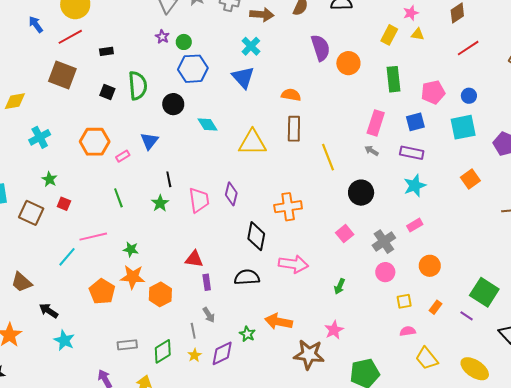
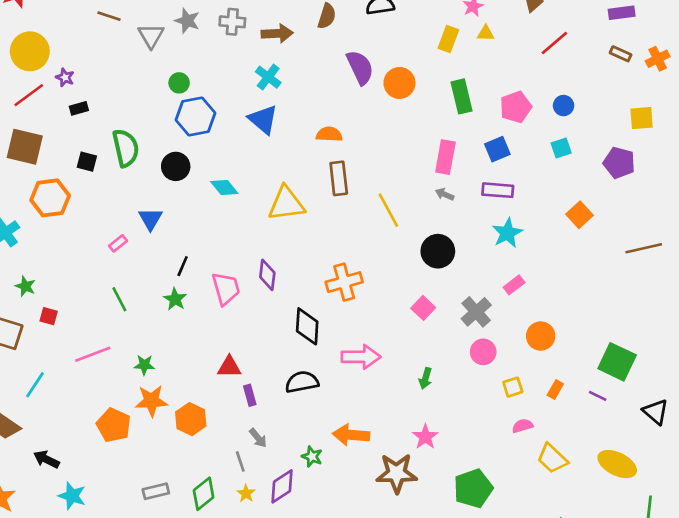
purple star: (162, 37) -> (65, 77), moved
cyan square: (463, 127) -> (561, 148), size x0.6
orange hexagon: (95, 142) -> (50, 198), moved
black line: (169, 179) -> (183, 266), turned 42
cyan line: (67, 257) -> (35, 385), moved

